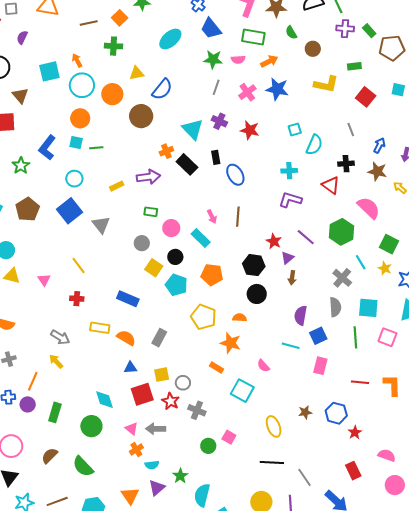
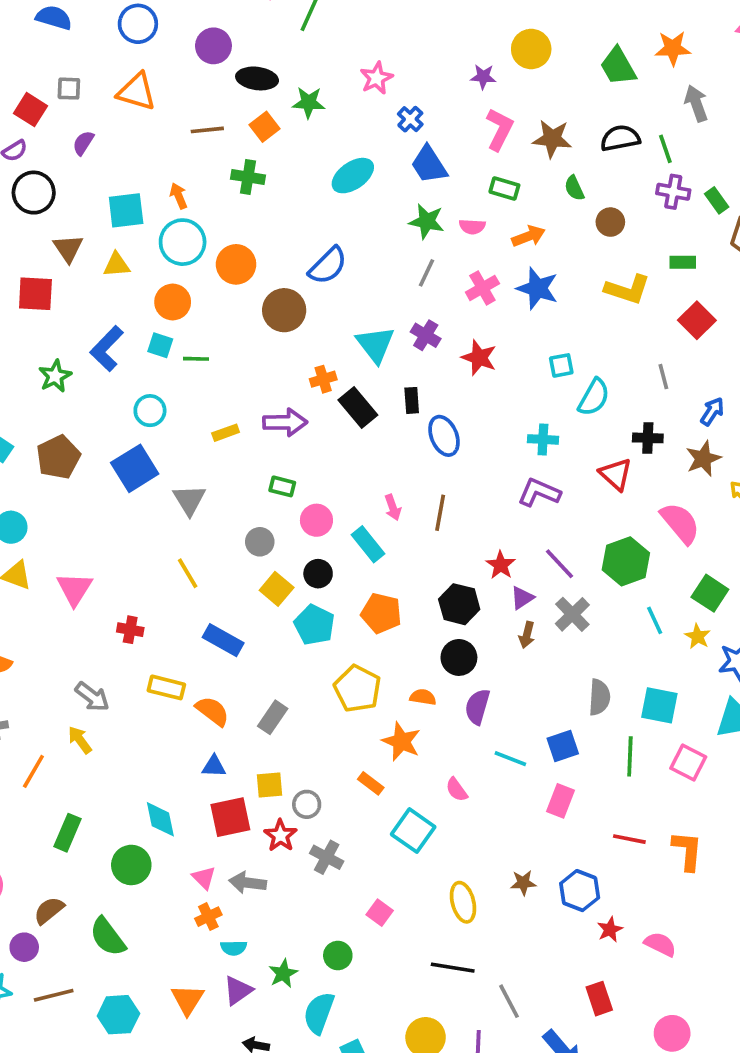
green rectangle: (253, 37) -> (504, 189), size x0.7
yellow triangle: (137, 73) -> (117, 265), moved
brown star: (377, 171) -> (703, 459), turned 30
yellow line: (79, 265) -> (188, 573), moved
gray cross: (342, 278) -> (572, 614), moved
pink triangle: (44, 280) -> (74, 589), size x1.5
purple semicircle: (301, 315) -> (477, 707), moved
purple circle: (28, 404) -> (24, 947), moved
green circle: (208, 446) -> (338, 955), moved
pink semicircle: (387, 455) -> (660, 944), moved

